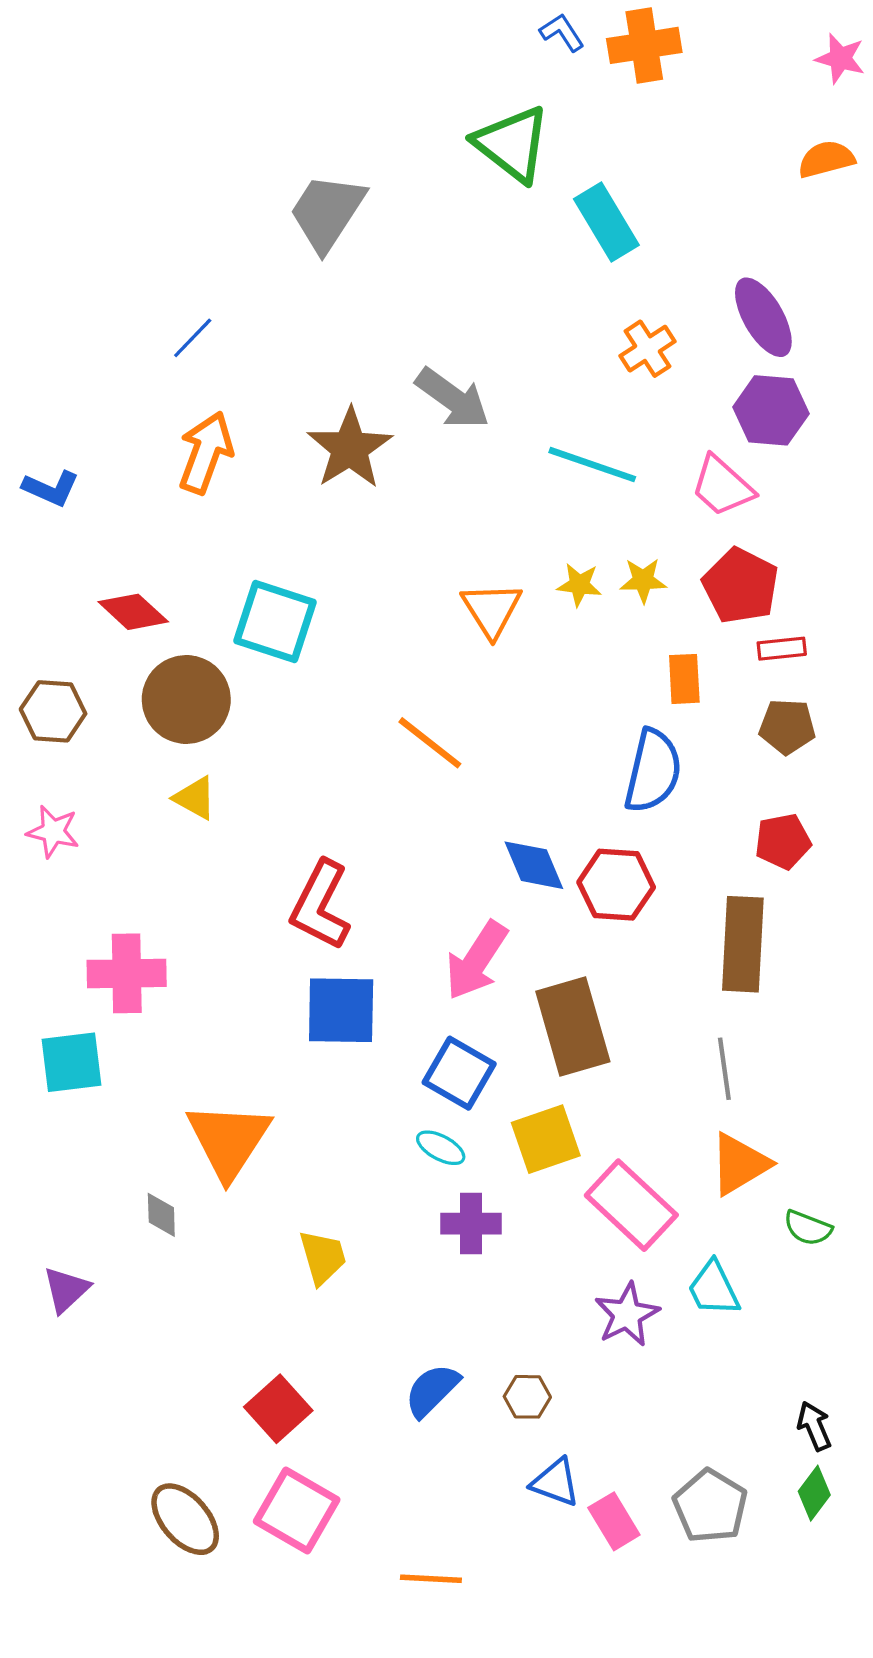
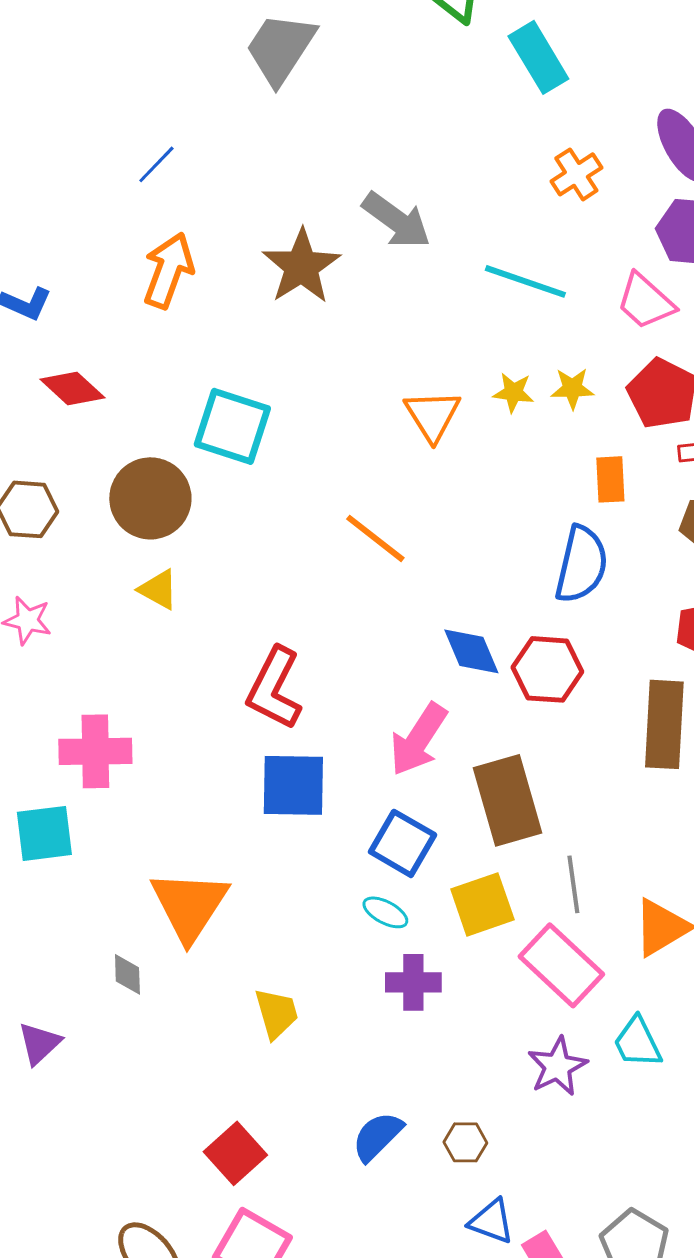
red diamond: (133, 612) -> (72, 388), moved
gray line: (724, 1069) -> (573, 884), moved

